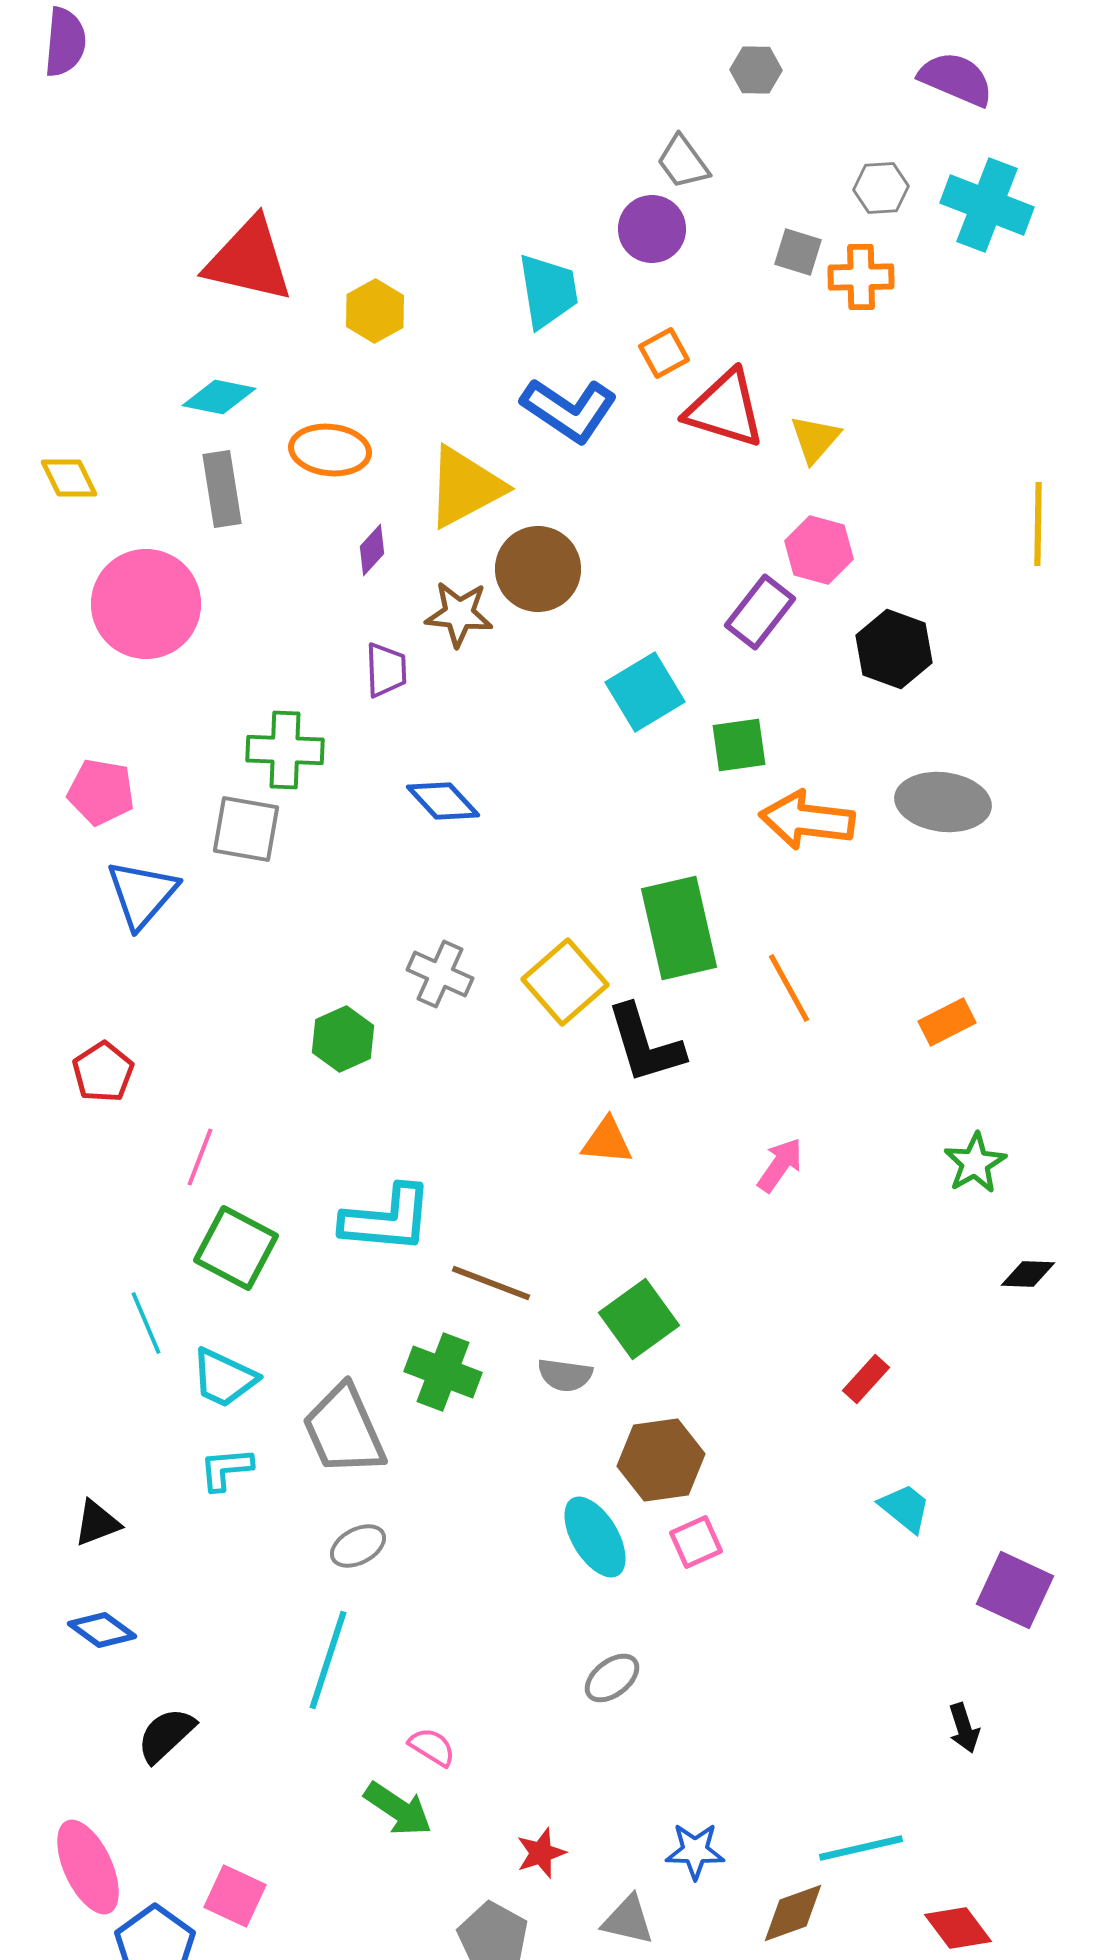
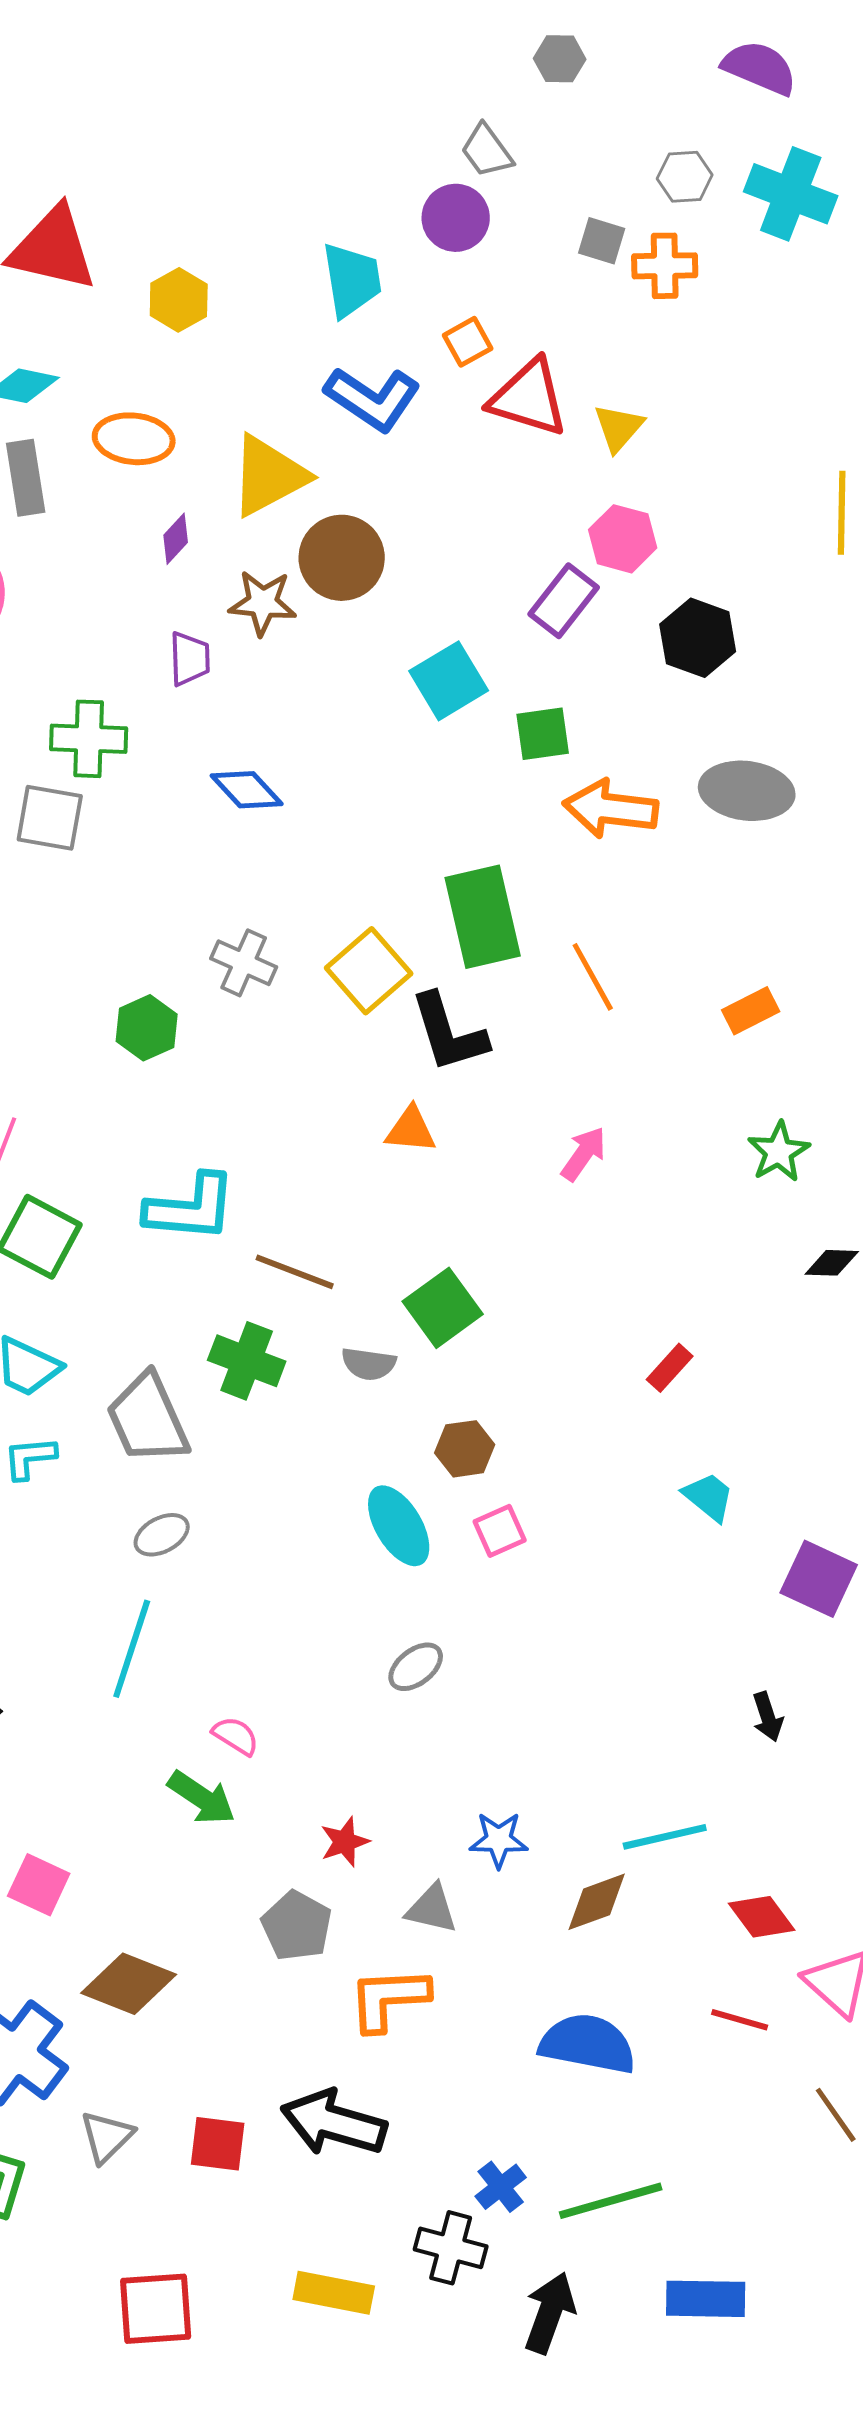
brown hexagon: (661, 1460) -> (465, 1449), size x0.7

